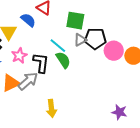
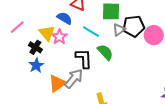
cyan line: (58, 46) -> (91, 32), moved
pink star: (19, 56) -> (59, 37), moved

